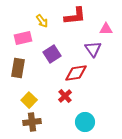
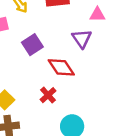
red diamond: (76, 73) -> (61, 67), turned 65

